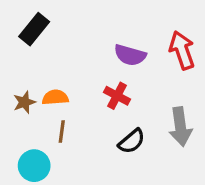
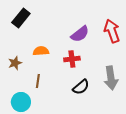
purple semicircle: (130, 55) -> (80, 34), turned -54
red cross: (117, 96) -> (72, 59), turned -35
orange semicircle: (55, 97) -> (41, 51), moved

